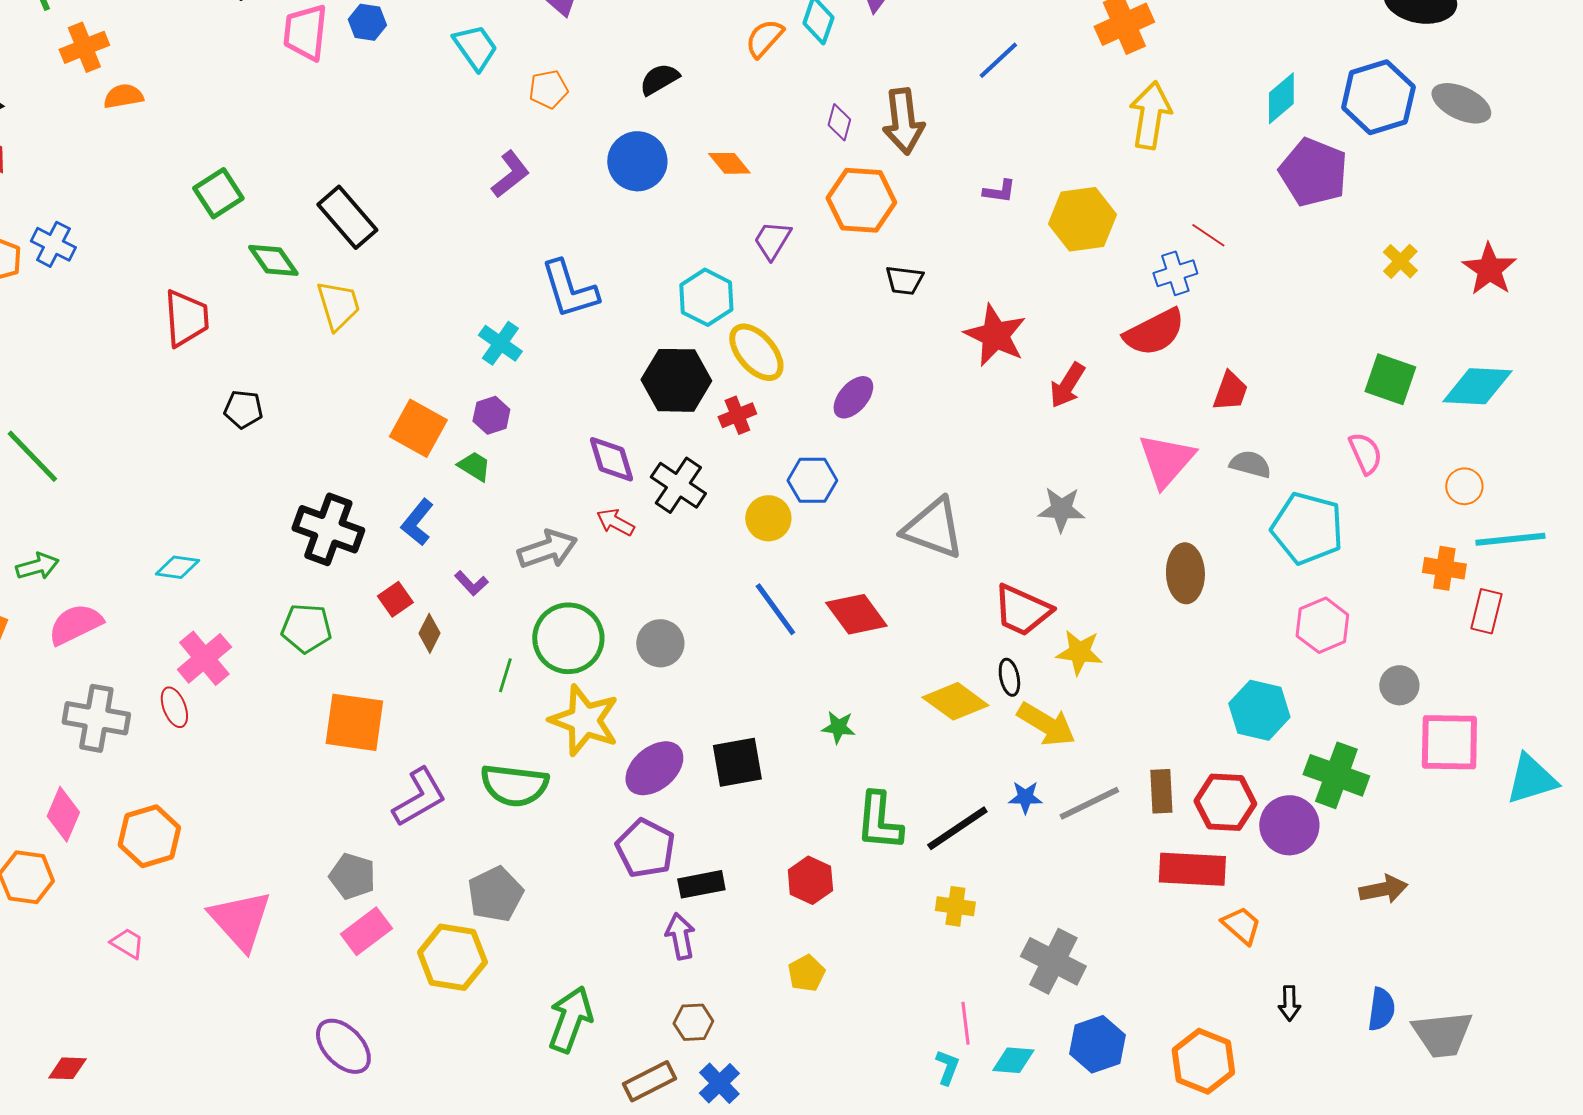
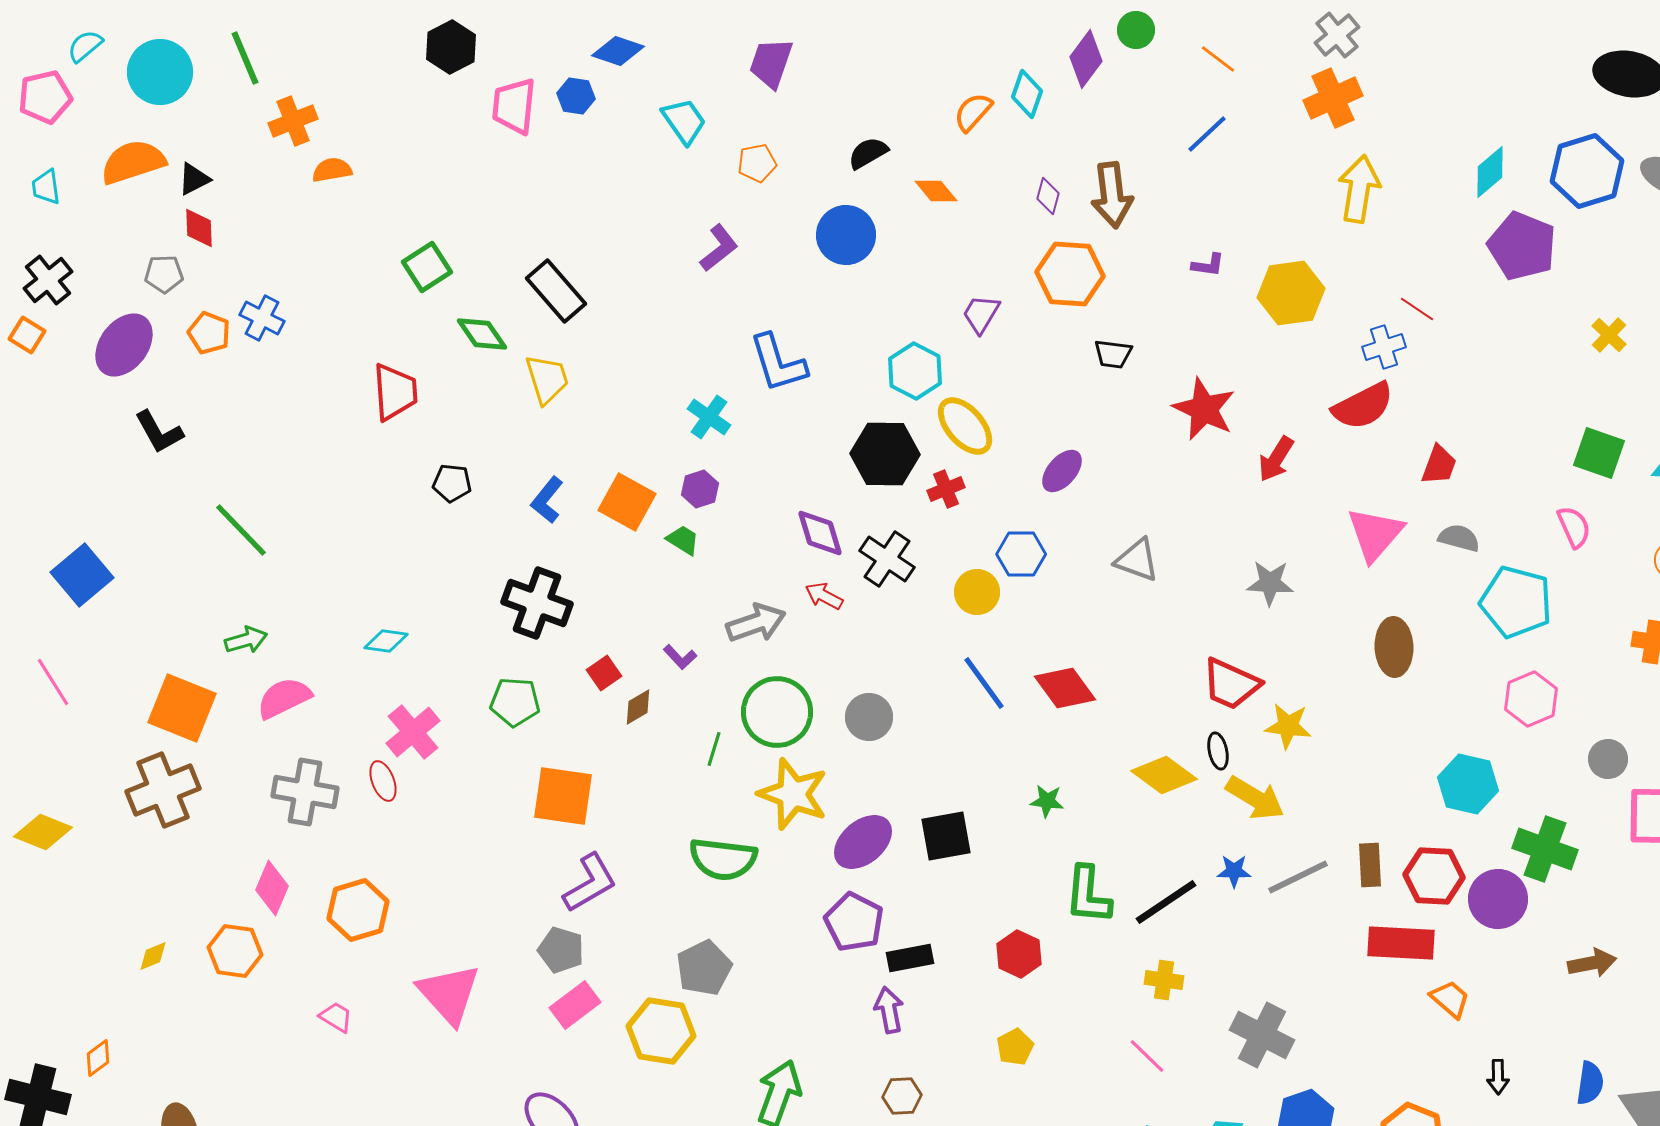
orange diamond: (729, 163) -> (936, 191), moved
blue L-shape: (417, 522) -> (547, 500), moved
gray triangle: (933, 528) -> (1137, 560), moved, size x0.7
brown diamond: (429, 633) -> (638, 707), turned 33
purple L-shape: (419, 797) -> (590, 883), moved
pink line: (965, 1023) -> (1147, 1056), moved, turned -39

